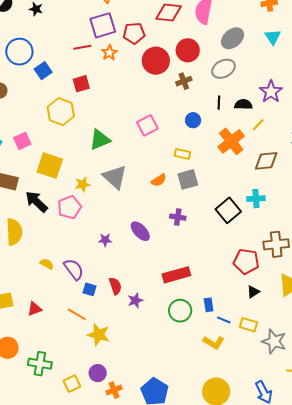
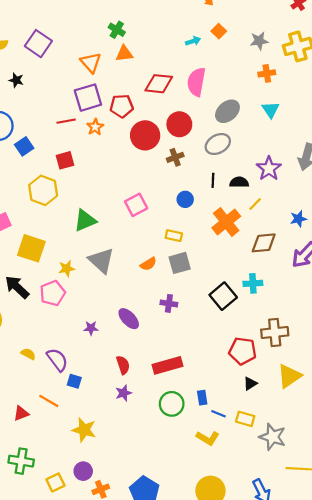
red semicircle: (115, 286) -> (123, 365), moved
red triangle: (35, 309) -> (21, 413), moved
orange line: (77, 314) -> (49, 401), moved

